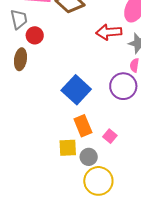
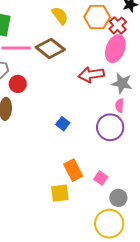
blue square: (76, 90) -> (63, 124), moved, size x0.5
gray circle: (89, 157) -> (118, 198), moved
yellow circle: (98, 181) -> (109, 224), moved

